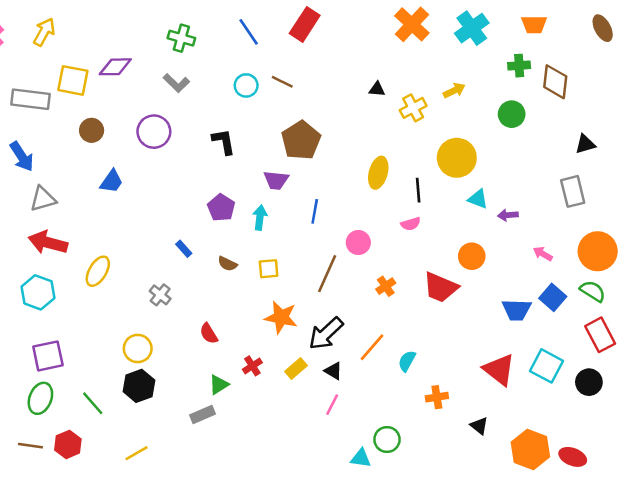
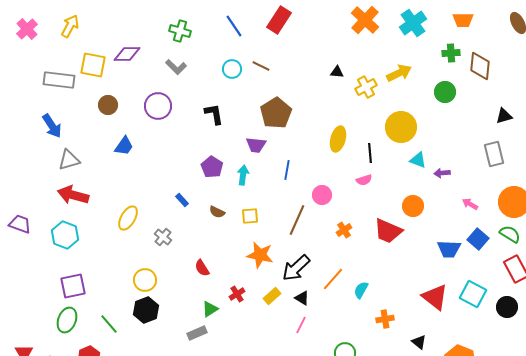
yellow arrow: (454, 90) -> (399, 73), size x1.4
yellow ellipse: (98, 271) -> (128, 218), moved

